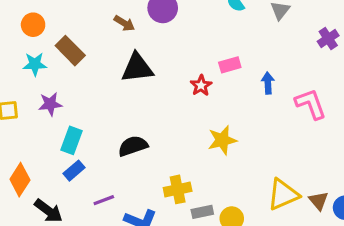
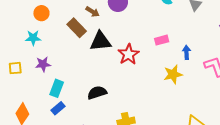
orange circle: (33, 25) -> (41, 13), moved
brown rectangle: (70, 51) -> (77, 28), moved
red star: (201, 86) -> (128, 54), moved, size x1.5
yellow star: (222, 140) -> (173, 74), moved

